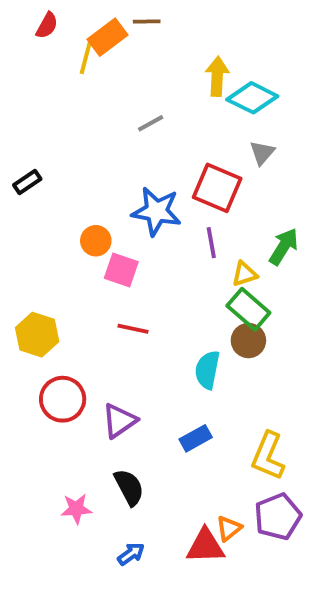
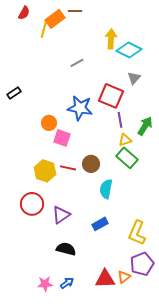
purple line: (211, 243) -> (120, 120), moved
yellow hexagon: (37, 335) -> (45, 171), moved
brown circle: (248, 341) -> (91, 164), moved
black semicircle: (129, 487) -> (66, 249), turned -48
pink star: (76, 509) -> (45, 284), moved
orange triangle: (229, 528) -> (124, 277), moved

